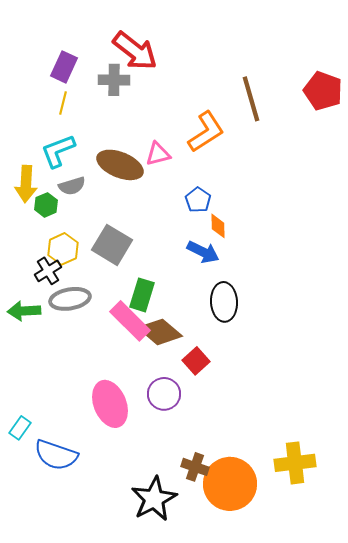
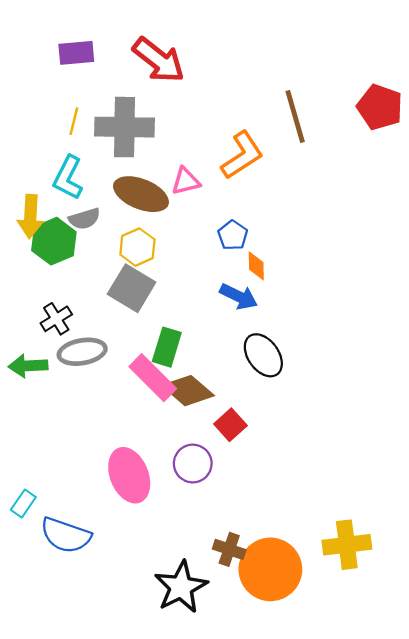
purple rectangle: (64, 67) -> (76, 53), moved, turned 60
gray cross: (114, 80) -> (125, 127), moved, size x1.6
cyan L-shape: (58, 151) -> (68, 178), turned -42
green hexagon: (46, 205) -> (54, 241), size x1.6
yellow hexagon: (63, 249) -> (137, 247), moved
black ellipse: (224, 302) -> (263, 355), turned -33

